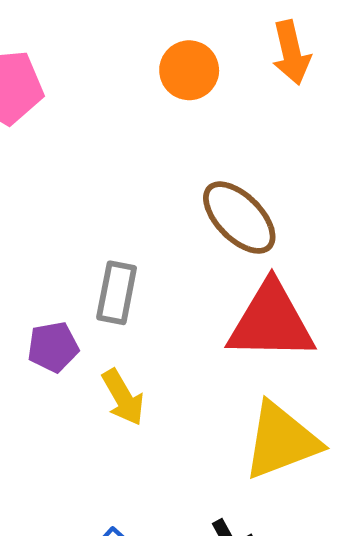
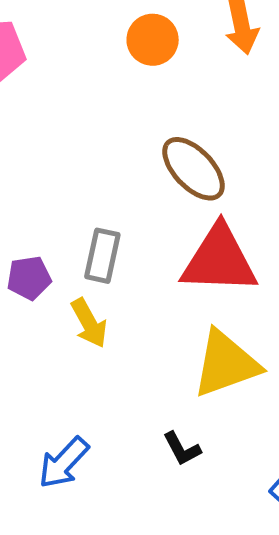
gray rectangle: (117, 293) -> (102, 256), moved

